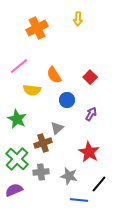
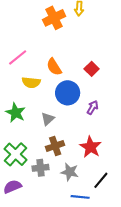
orange cross: (37, 28) -> (54, 18), moved
blue circle: (67, 100) -> (68, 93), size x1.5
gray triangle: (57, 128) -> (48, 119), moved
brown cross: (43, 143) -> (55, 146), moved

